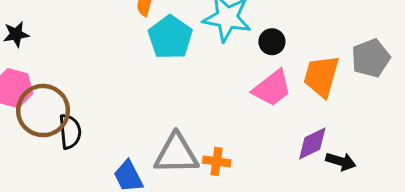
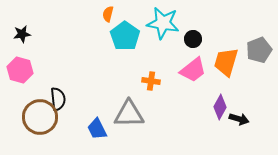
brown circle: (43, 111) -> (40, 117), moved
purple diamond: (312, 143) -> (220, 107), turned -35
orange cross: (217, 161) -> (151, 81), moved

